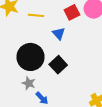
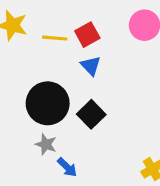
red square: (72, 12) -> (87, 35), moved

